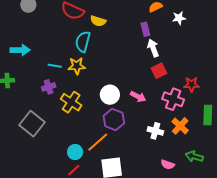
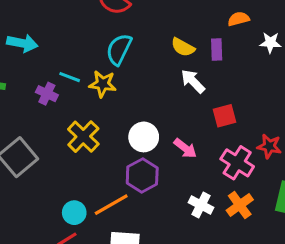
yellow semicircle: (98, 21) -> (183, 47), moved
white arrow: (153, 48) -> (193, 81), moved, turned -36
purple cross: (49, 87) -> (47, 94), moved, turned 32

